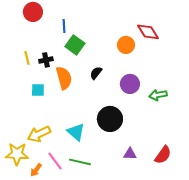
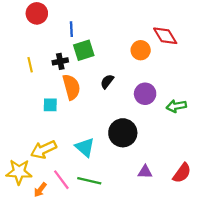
green square: (75, 45) -> (84, 50), turned 36
black cross: (46, 60) -> (60, 61), moved
cyan square: (38, 90) -> (50, 105), moved

